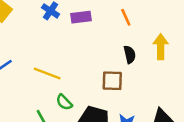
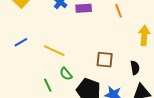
black semicircle: (130, 55) -> (135, 68), moved

